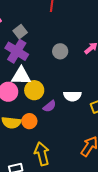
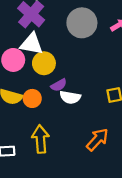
gray circle: (60, 51) -> (82, 23), size x1.6
white semicircle: (72, 96) -> (70, 97), moved

